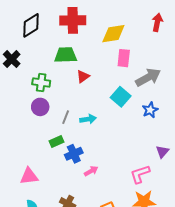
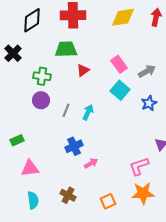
yellow diamond: (113, 34) -> (123, 17), moved
pink rectangle: (124, 58) -> (119, 64), moved, turned -42
gray arrow: (148, 77) -> (147, 71), size x0.7
cyan arrow: (88, 119) -> (88, 112), turned -56
green rectangle: (56, 142) -> (17, 140), moved

